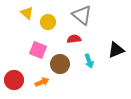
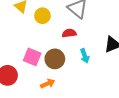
pink square: (38, 50) -> (32, 57), moved
orange arrow: (42, 82) -> (48, 84), moved

